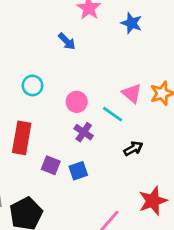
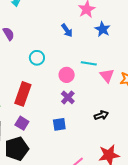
blue star: (132, 23) -> (103, 29), moved
cyan line: (113, 114) -> (89, 63), moved, turned -35
purple square: (51, 165) -> (22, 123), moved

